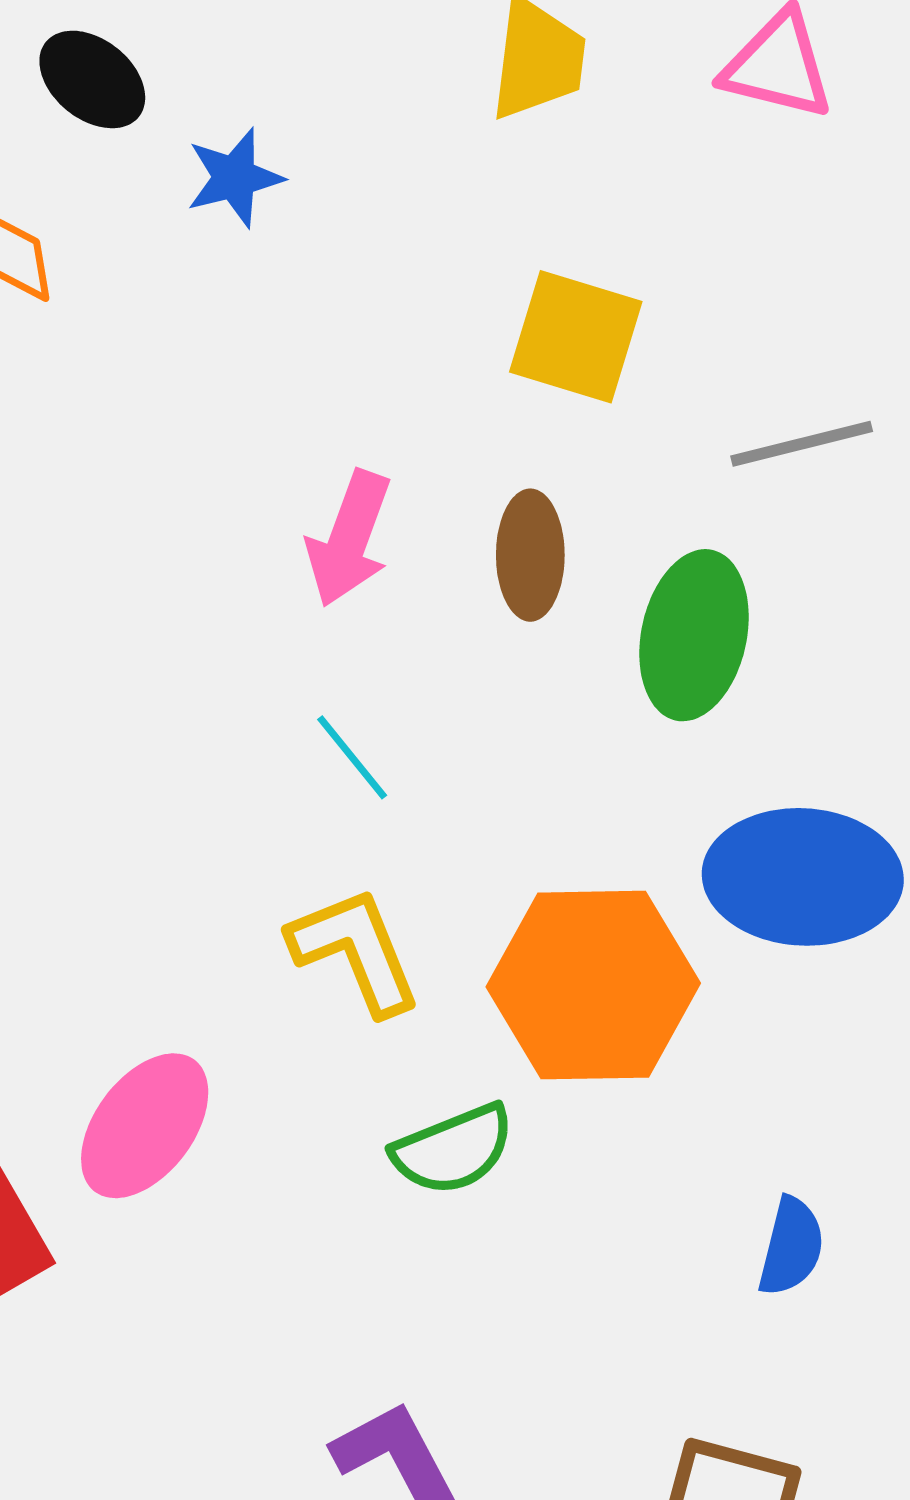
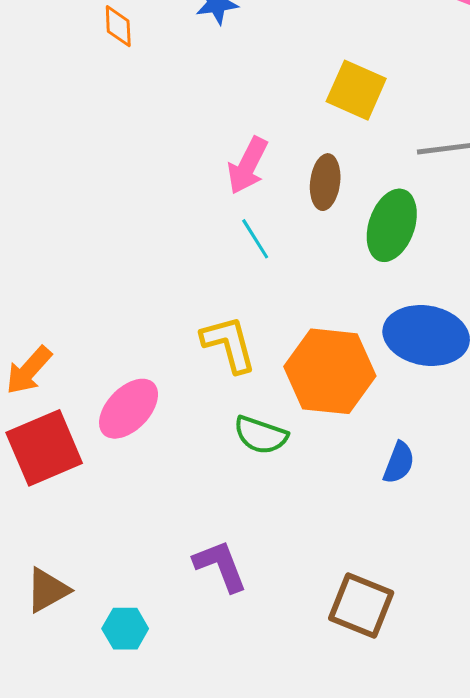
cyan line: (352, 757) -> (255, 239), moved
green semicircle: (453, 1149) -> (261, 435), turned 34
blue semicircle: (791, 1247) -> (399, 463), moved

